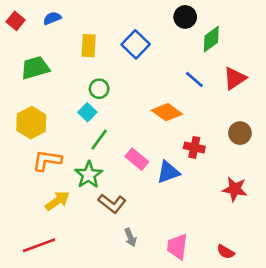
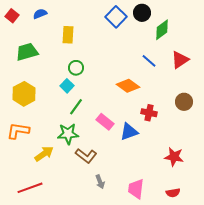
blue square: (136, 44) -> (116, 17), moved
orange L-shape: (47, 160) -> (18, 131), moved
green star: (89, 175) -> (68, 134), turned 30
red star: (235, 189) -> (174, 157), moved
red semicircle: (226, 252) -> (173, 193), turned -40

